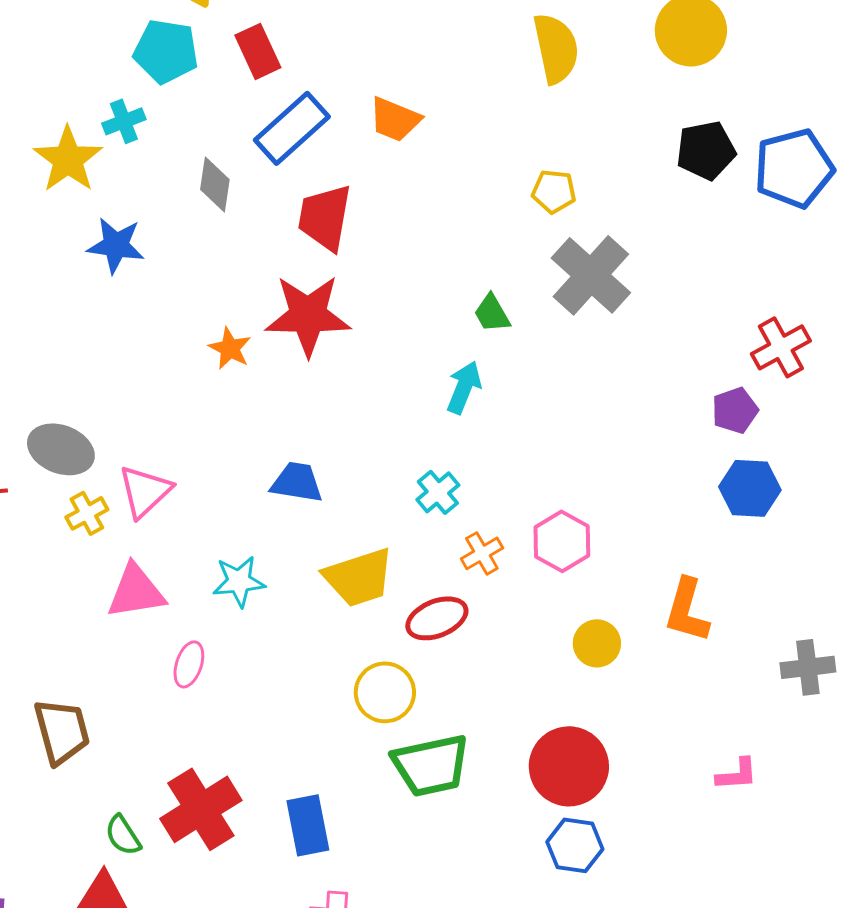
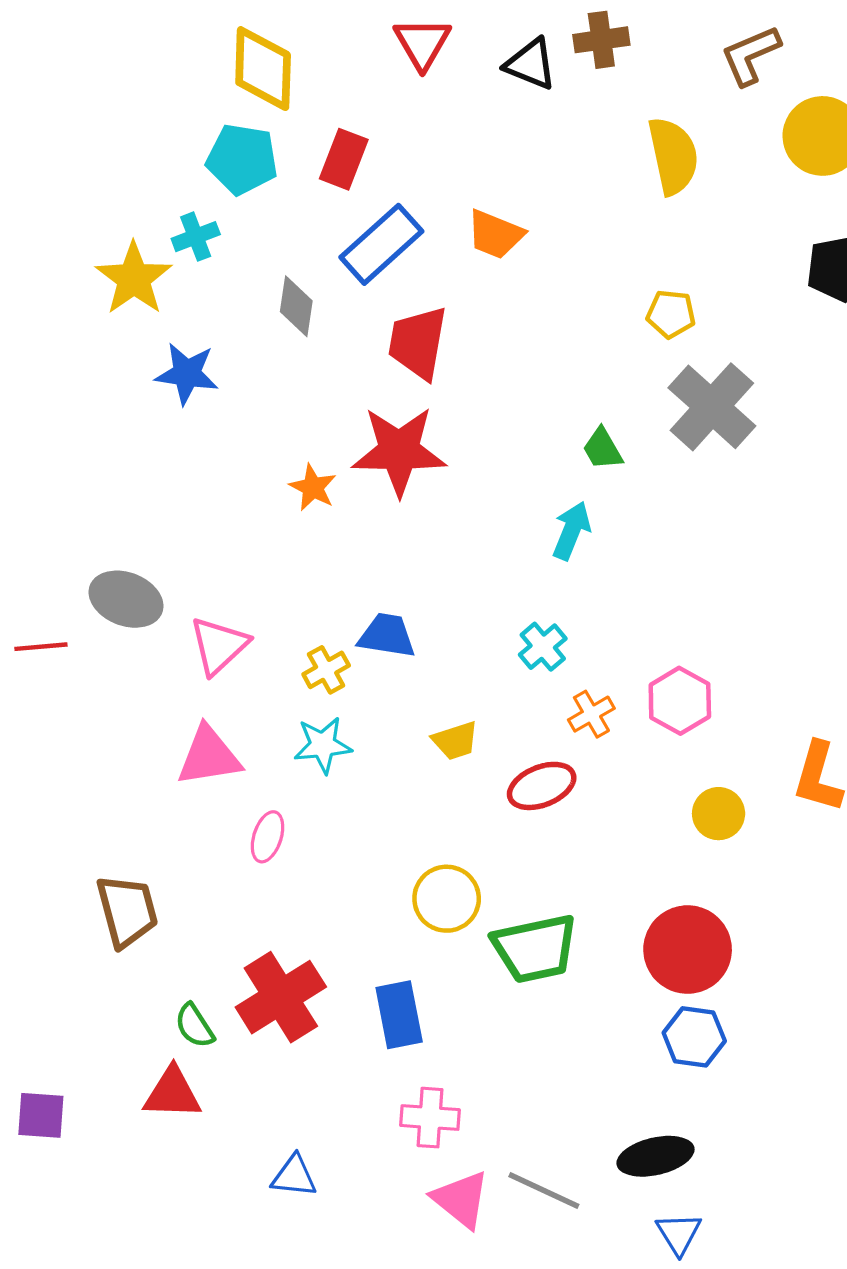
red rectangle: (258, 51) -> (344, 159), turned 46
yellow cross: (87, 513) -> (326, 670), moved
yellow trapezoid: (359, 577) -> (455, 741), size x0.6
yellow circle: (385, 692) -> (447, 899), moved

